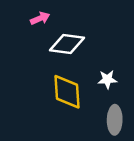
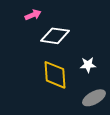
gray ellipse: (115, 120) -> (94, 98), turned 60

